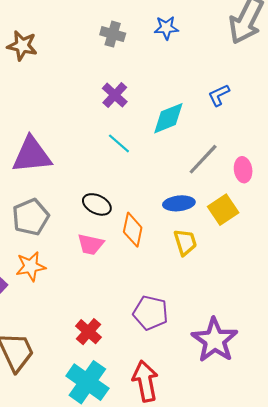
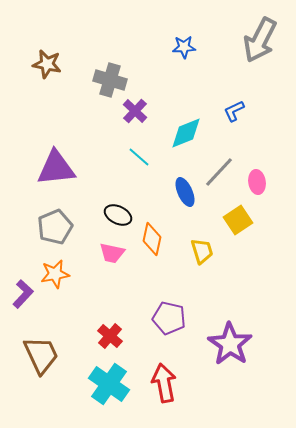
gray cross: (113, 34) -> (110, 80), moved, size x1.4
blue ellipse: (179, 203) -> (185, 192), moved, turned 72

